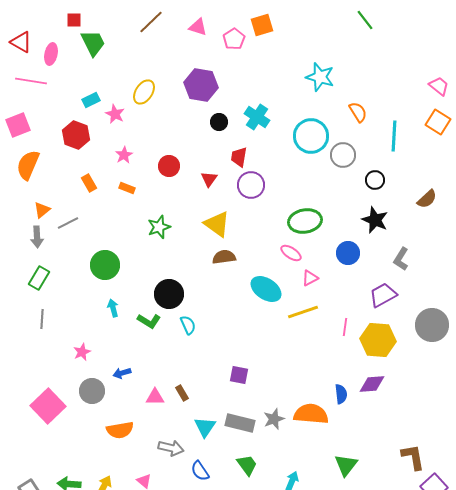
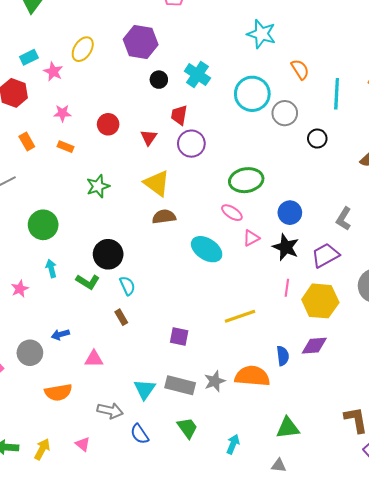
pink star: (124, 155) -> (62, 113), turned 30
black star: (375, 220) -> (286, 247), moved
yellow line: (303, 312) -> (240, 316), moved
pink star: (82, 352) -> (20, 289), moved
brown rectangle: (182, 393) -> (121, 317), moved
green triangle: (346, 465) -> (288, 428), turned 45

